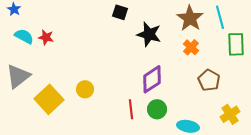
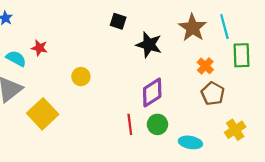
cyan semicircle: (24, 36) -> (16, 58), moved
orange cross: (191, 47) -> (205, 66), moved
yellow circle: (85, 89) -> (81, 77), moved

